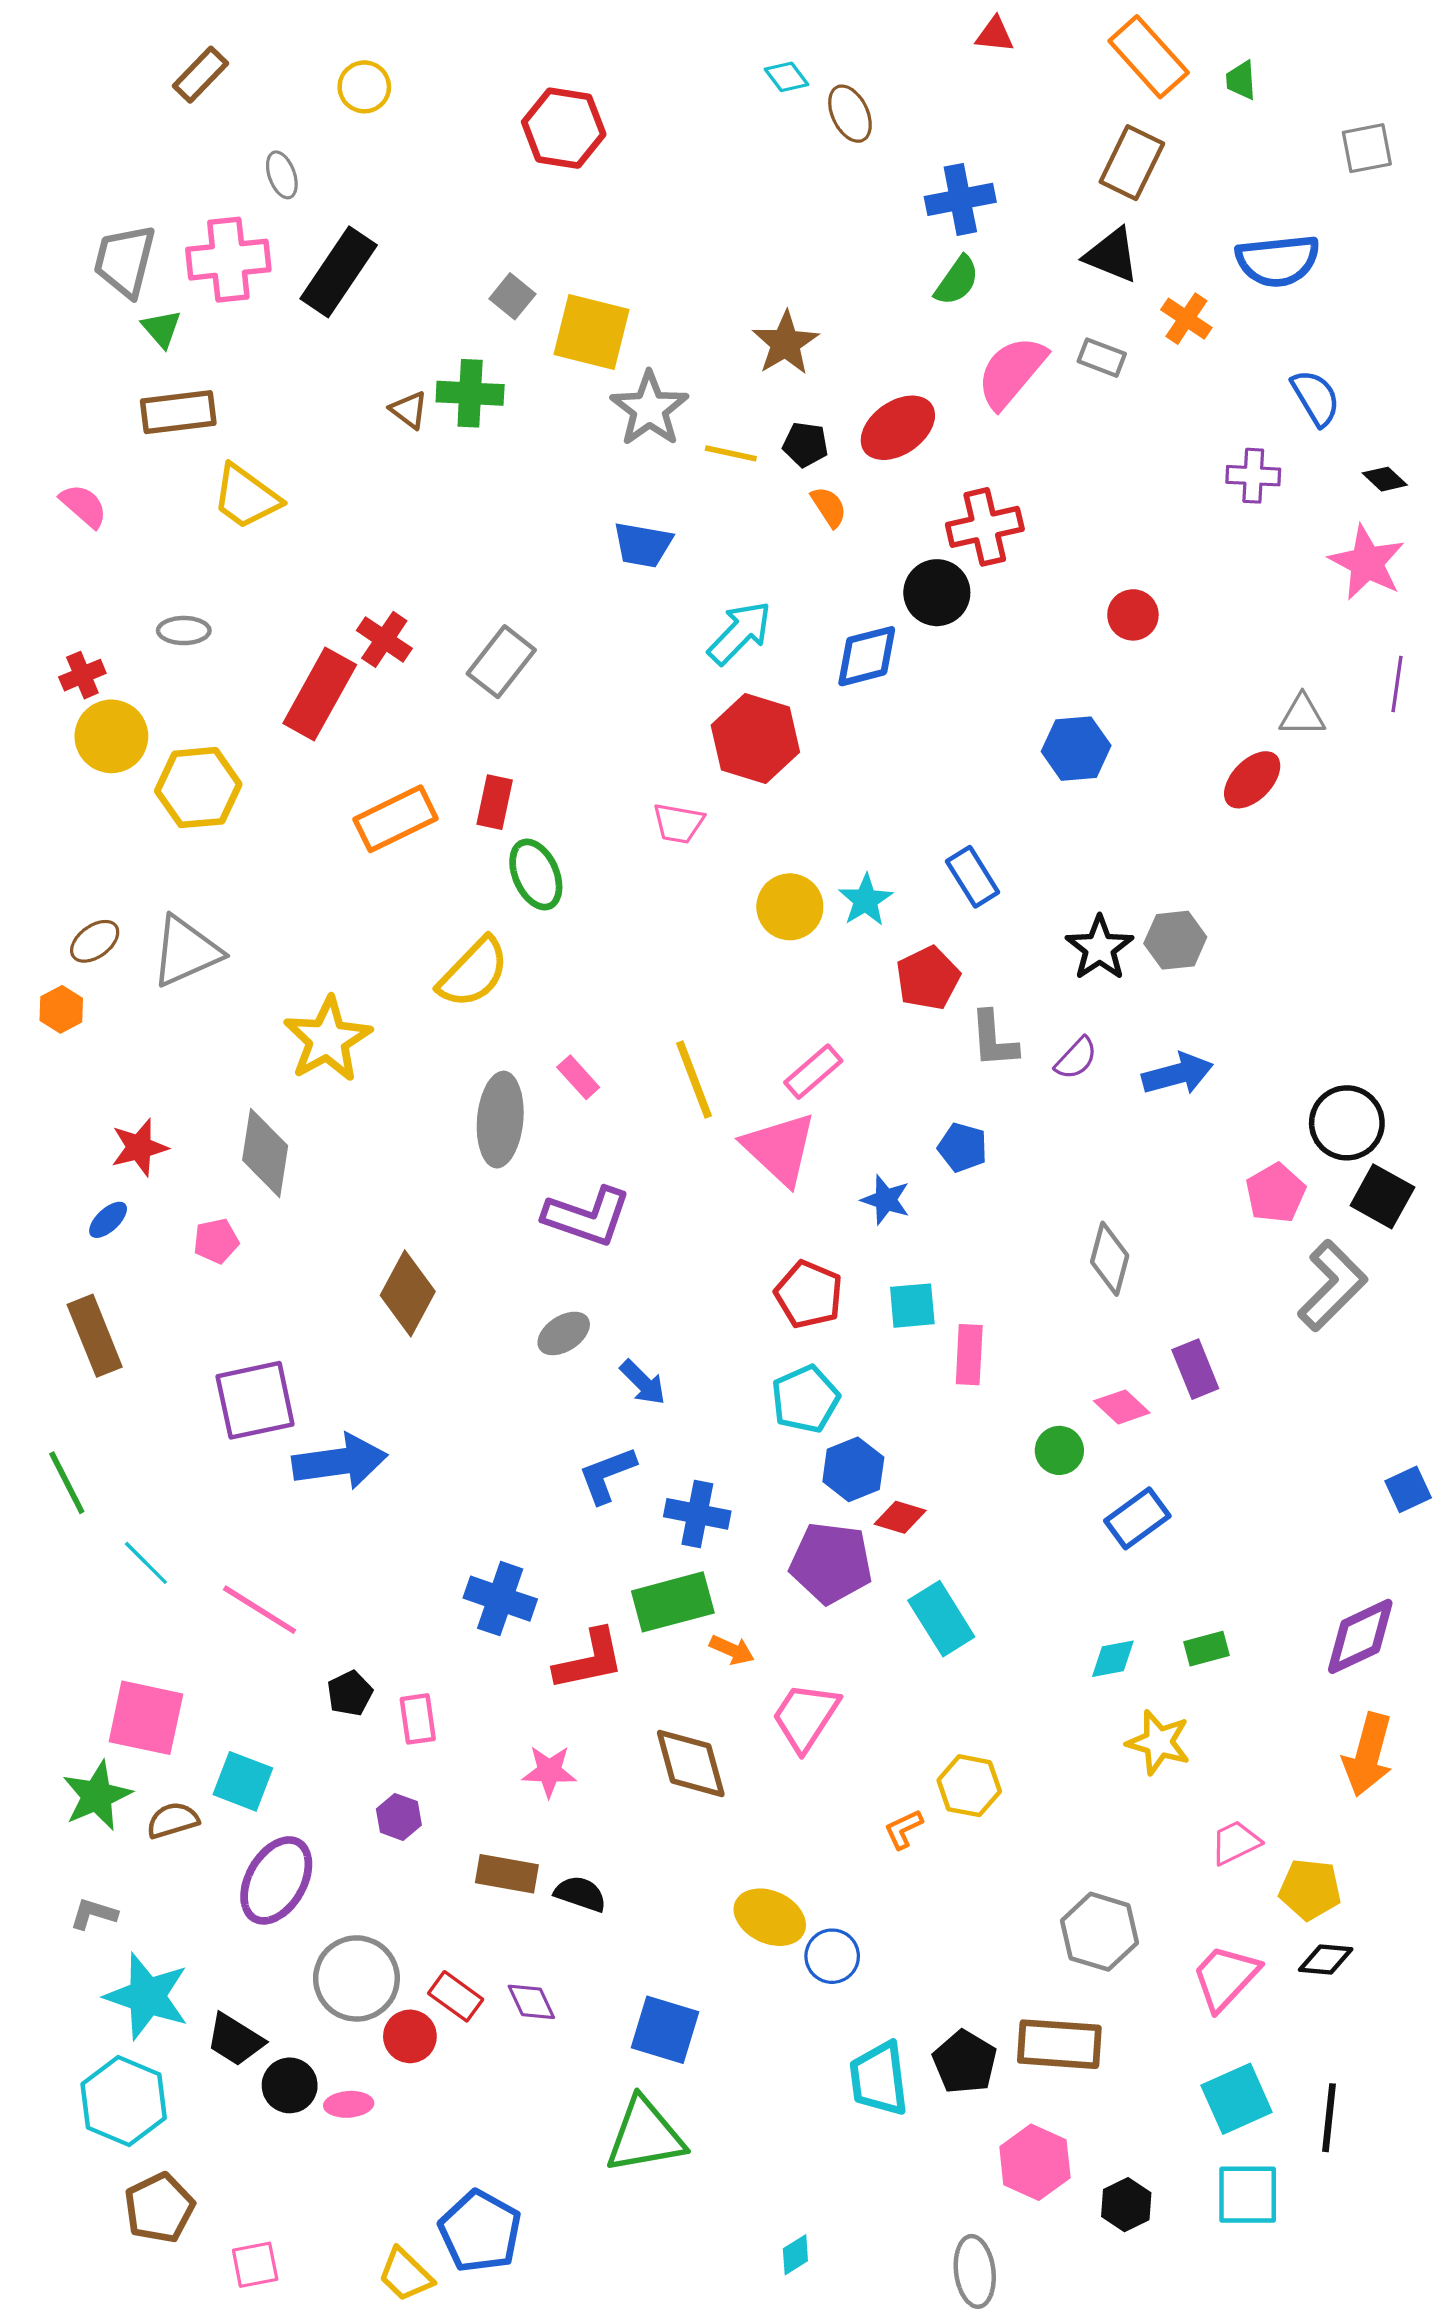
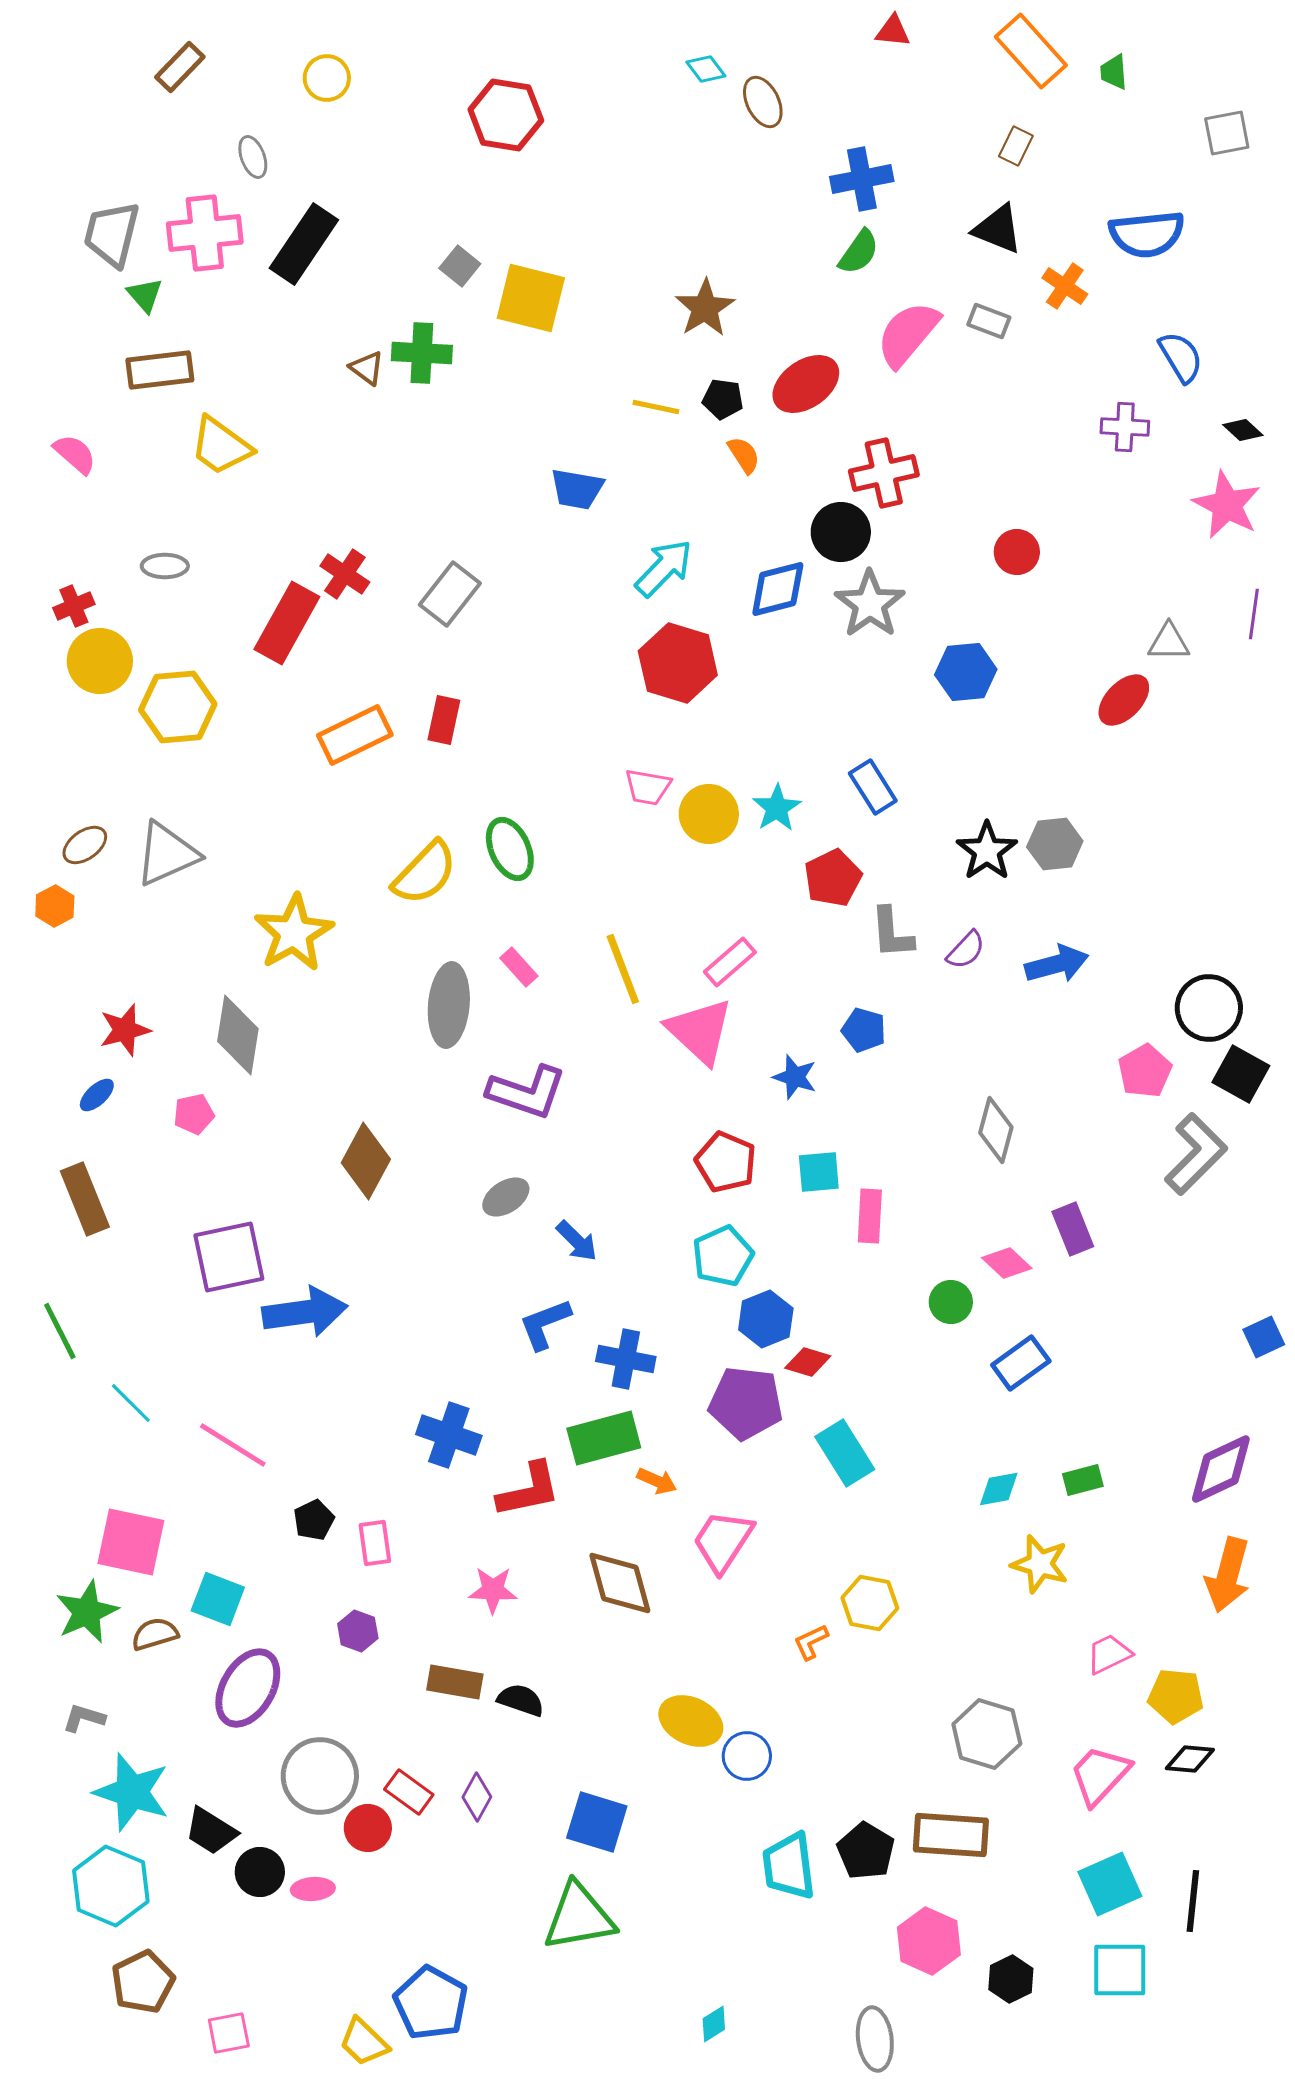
brown rectangle: (1132, 163) -> (1016, 146), size x0.6
gray star: (649, 409) -> (870, 604), moved
pink trapezoid: (678, 823) -> (648, 787), moved
green ellipse: (536, 874) -> (510, 849), moved
purple diamond: (531, 2002) -> (477, 1797), turned 54

